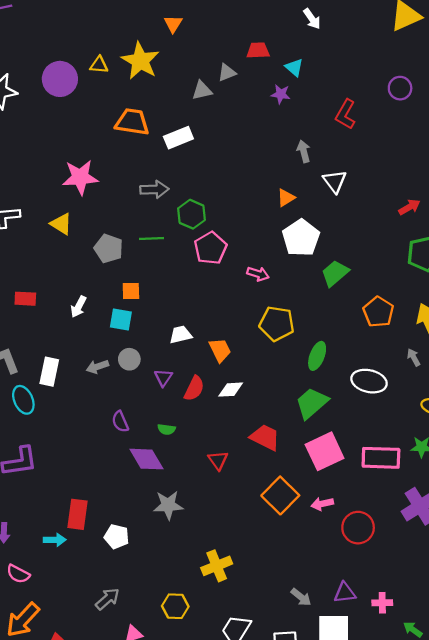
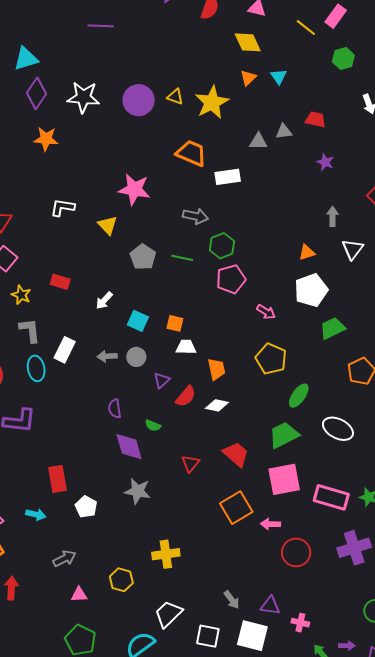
cyan triangle: (294, 67) -> (279, 77), moved
orange square: (131, 291) -> (175, 323), moved
red rectangle: (77, 514) -> (57, 479), turned -32
cyan arrow: (55, 540) -> (36, 515), moved

